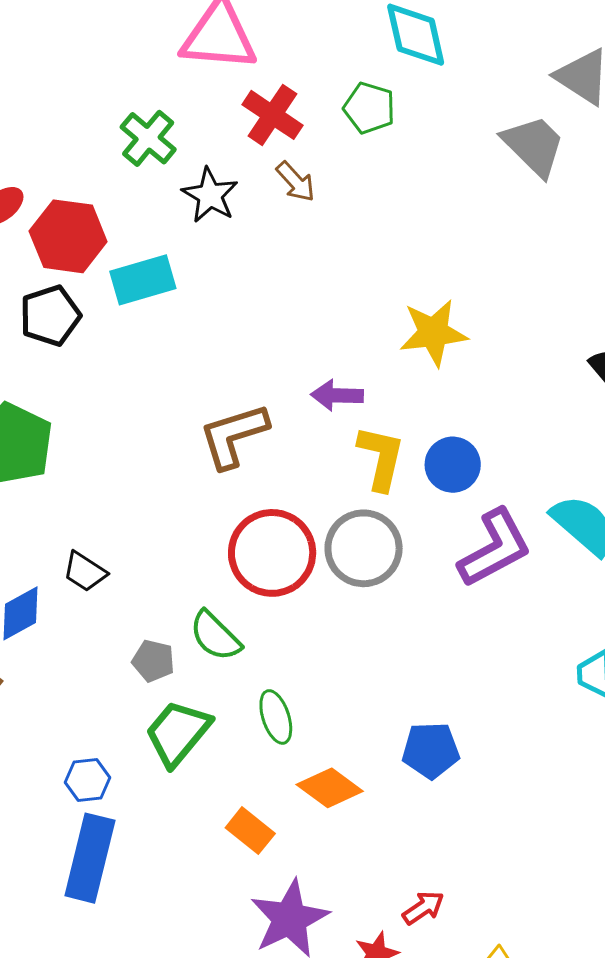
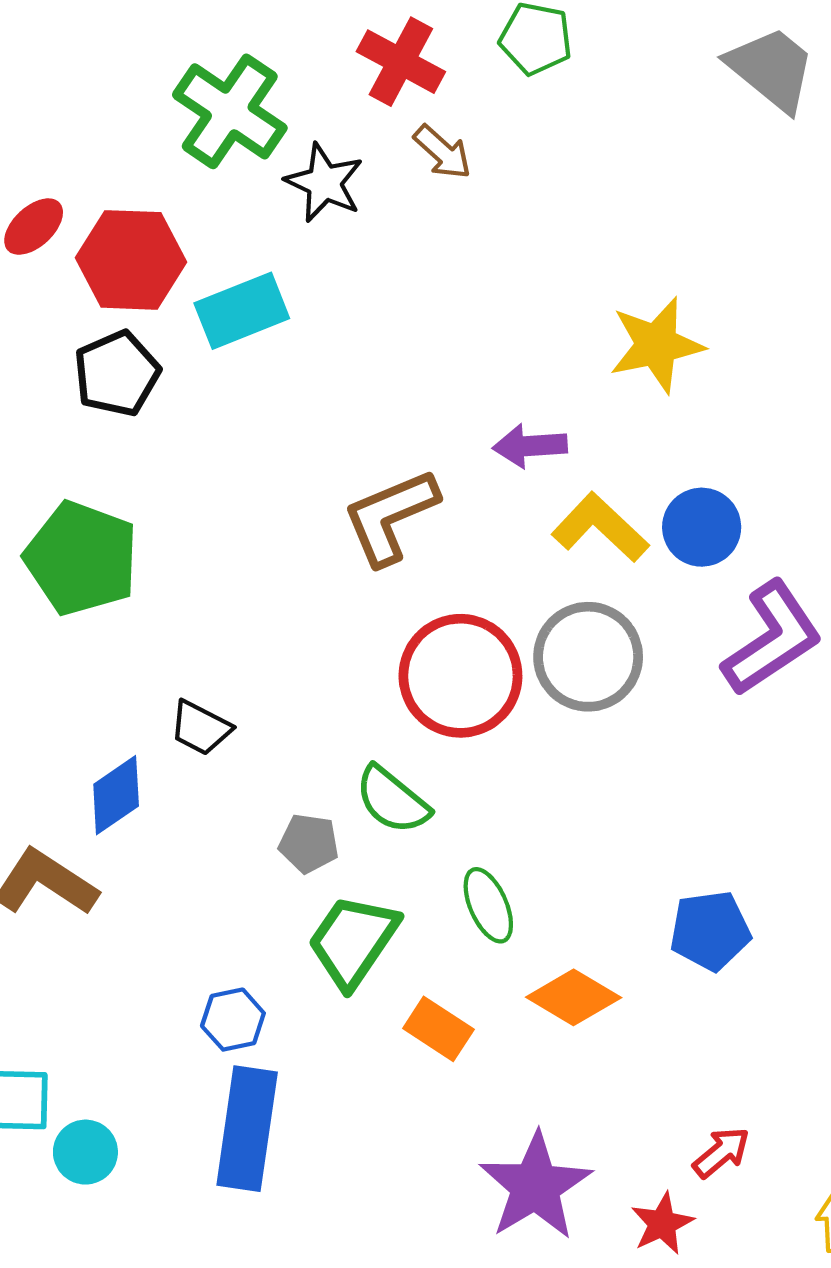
green cross: (148, 138) -> (230, 111), size x1.4
yellow L-shape: (381, 458) -> (600, 527), turned -54
orange rectangle: (250, 831) -> (438, 1029), moved

